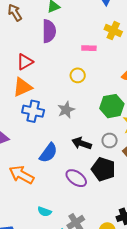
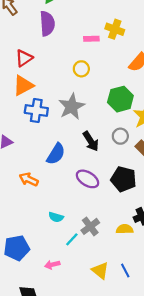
yellow cross: (113, 31) -> (115, 29), moved
gray star: (66, 110) -> (72, 107), size x1.4
black arrow: (82, 143) -> (91, 141), turned -138
black pentagon: (103, 169) -> (123, 179), moved
orange arrow: (22, 175) -> (29, 179), size x0.7

